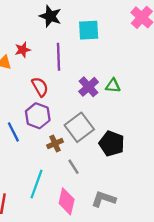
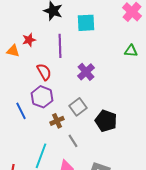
green triangle: (113, 86) -> (131, 51), moved
gray square: (79, 127) -> (78, 107), size x0.7

